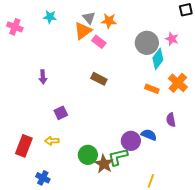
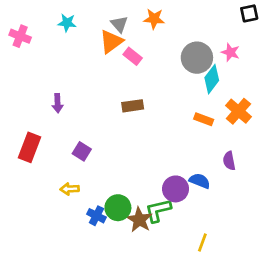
orange star: (109, 21) -> (154, 19), moved
brown rectangle: (99, 79) -> (133, 106), turned -35
purple square: (61, 113) -> (82, 151), turned -32
red rectangle: (24, 146) -> (29, 147), moved
blue cross: (43, 178) -> (96, 216), moved

